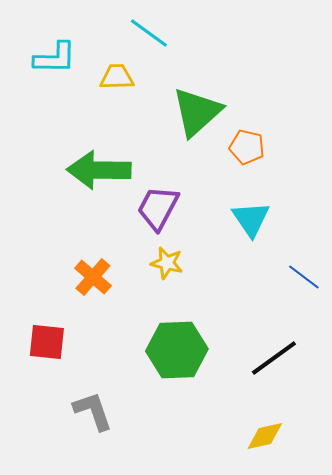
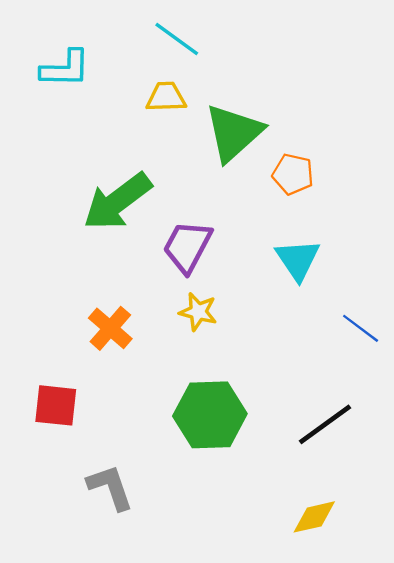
yellow trapezoid: (117, 77) -> (166, 97), moved
green arrow: (99, 170) -> (117, 201), turned -38

